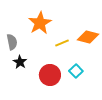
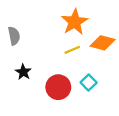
orange star: (40, 23) -> (75, 22), moved
gray semicircle: (12, 42) -> (14, 36), moved

